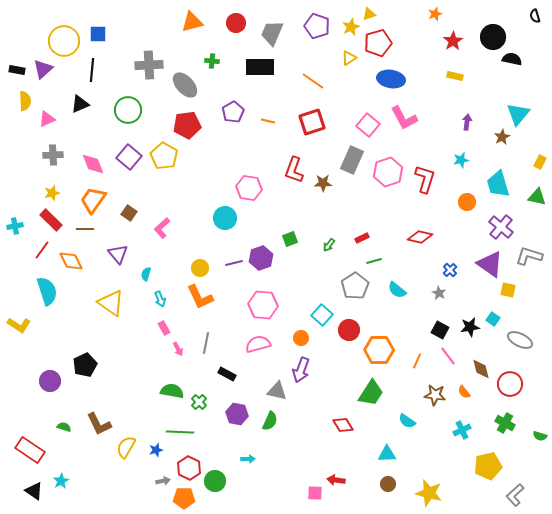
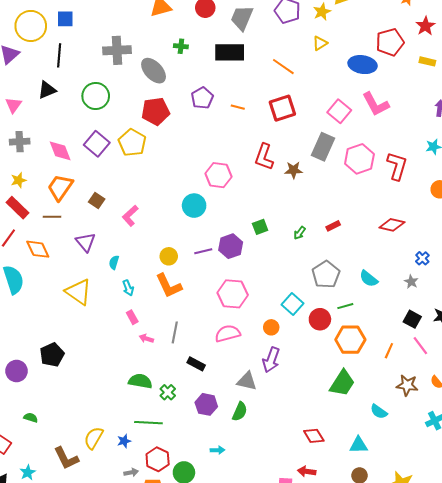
red pentagon: (378, 43) -> (390, 42), moved
pink triangle: (47, 119) -> (13, 105), turned -30
green line: (374, 261) -> (345, 306), moved
pink arrow: (178, 349) -> (146, 339), turned 136
brown L-shape: (99, 424) -> (66, 458), moved
red diamond: (343, 425) -> (314, 436), moved

